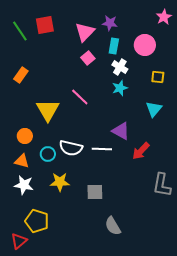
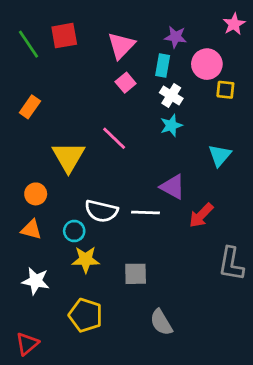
purple star: (110, 23) -> (175, 37), moved
yellow square: (158, 77) -> (225, 90), moved
cyan circle: (48, 154) -> (74, 231), moved
white star: (24, 185) -> (36, 281), moved
yellow pentagon: (37, 221) -> (86, 315), moved

